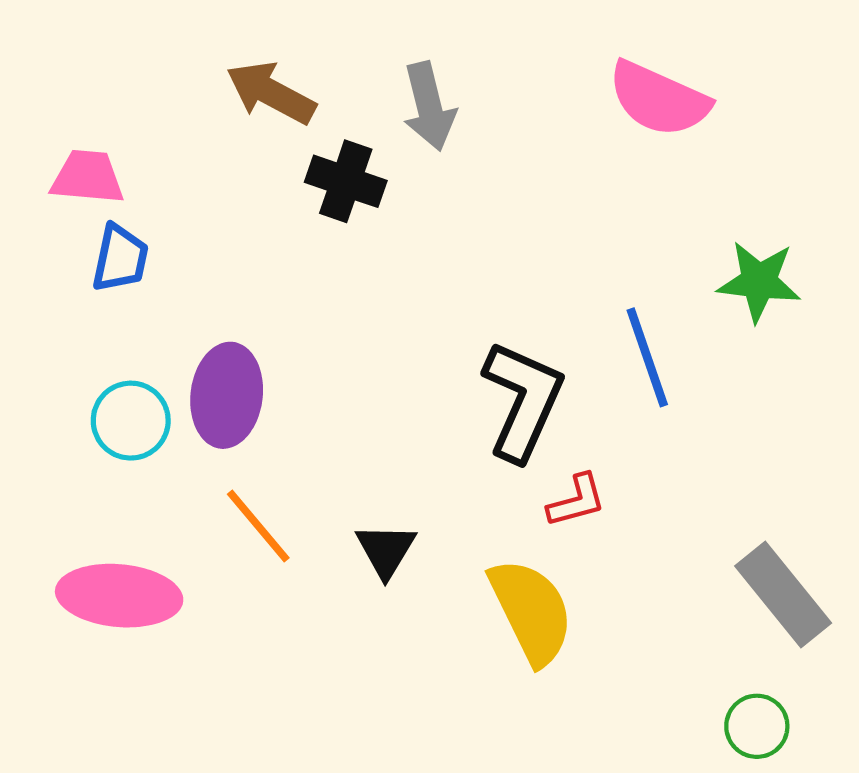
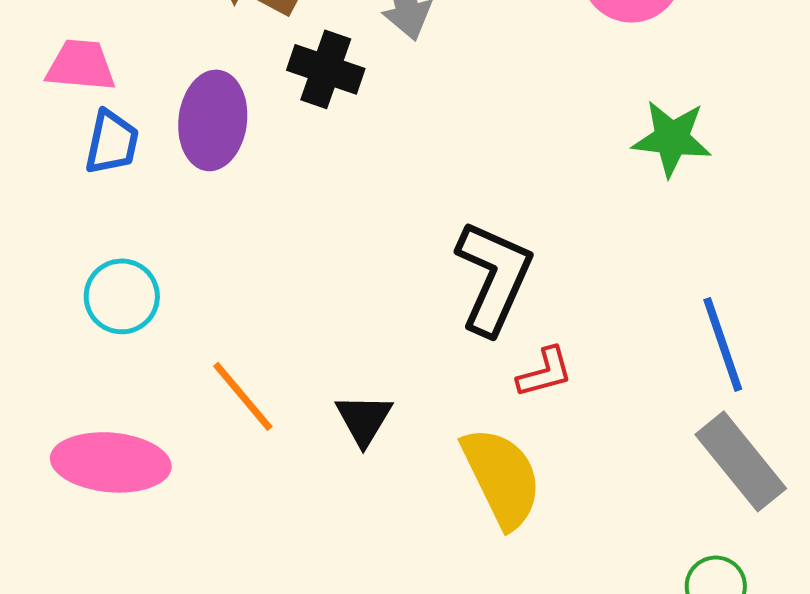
green star: (759, 281) -> (672, 138), moved
blue line: (647, 357) -> (723, 344), moved
purple ellipse: (227, 395) -> (213, 120), moved

